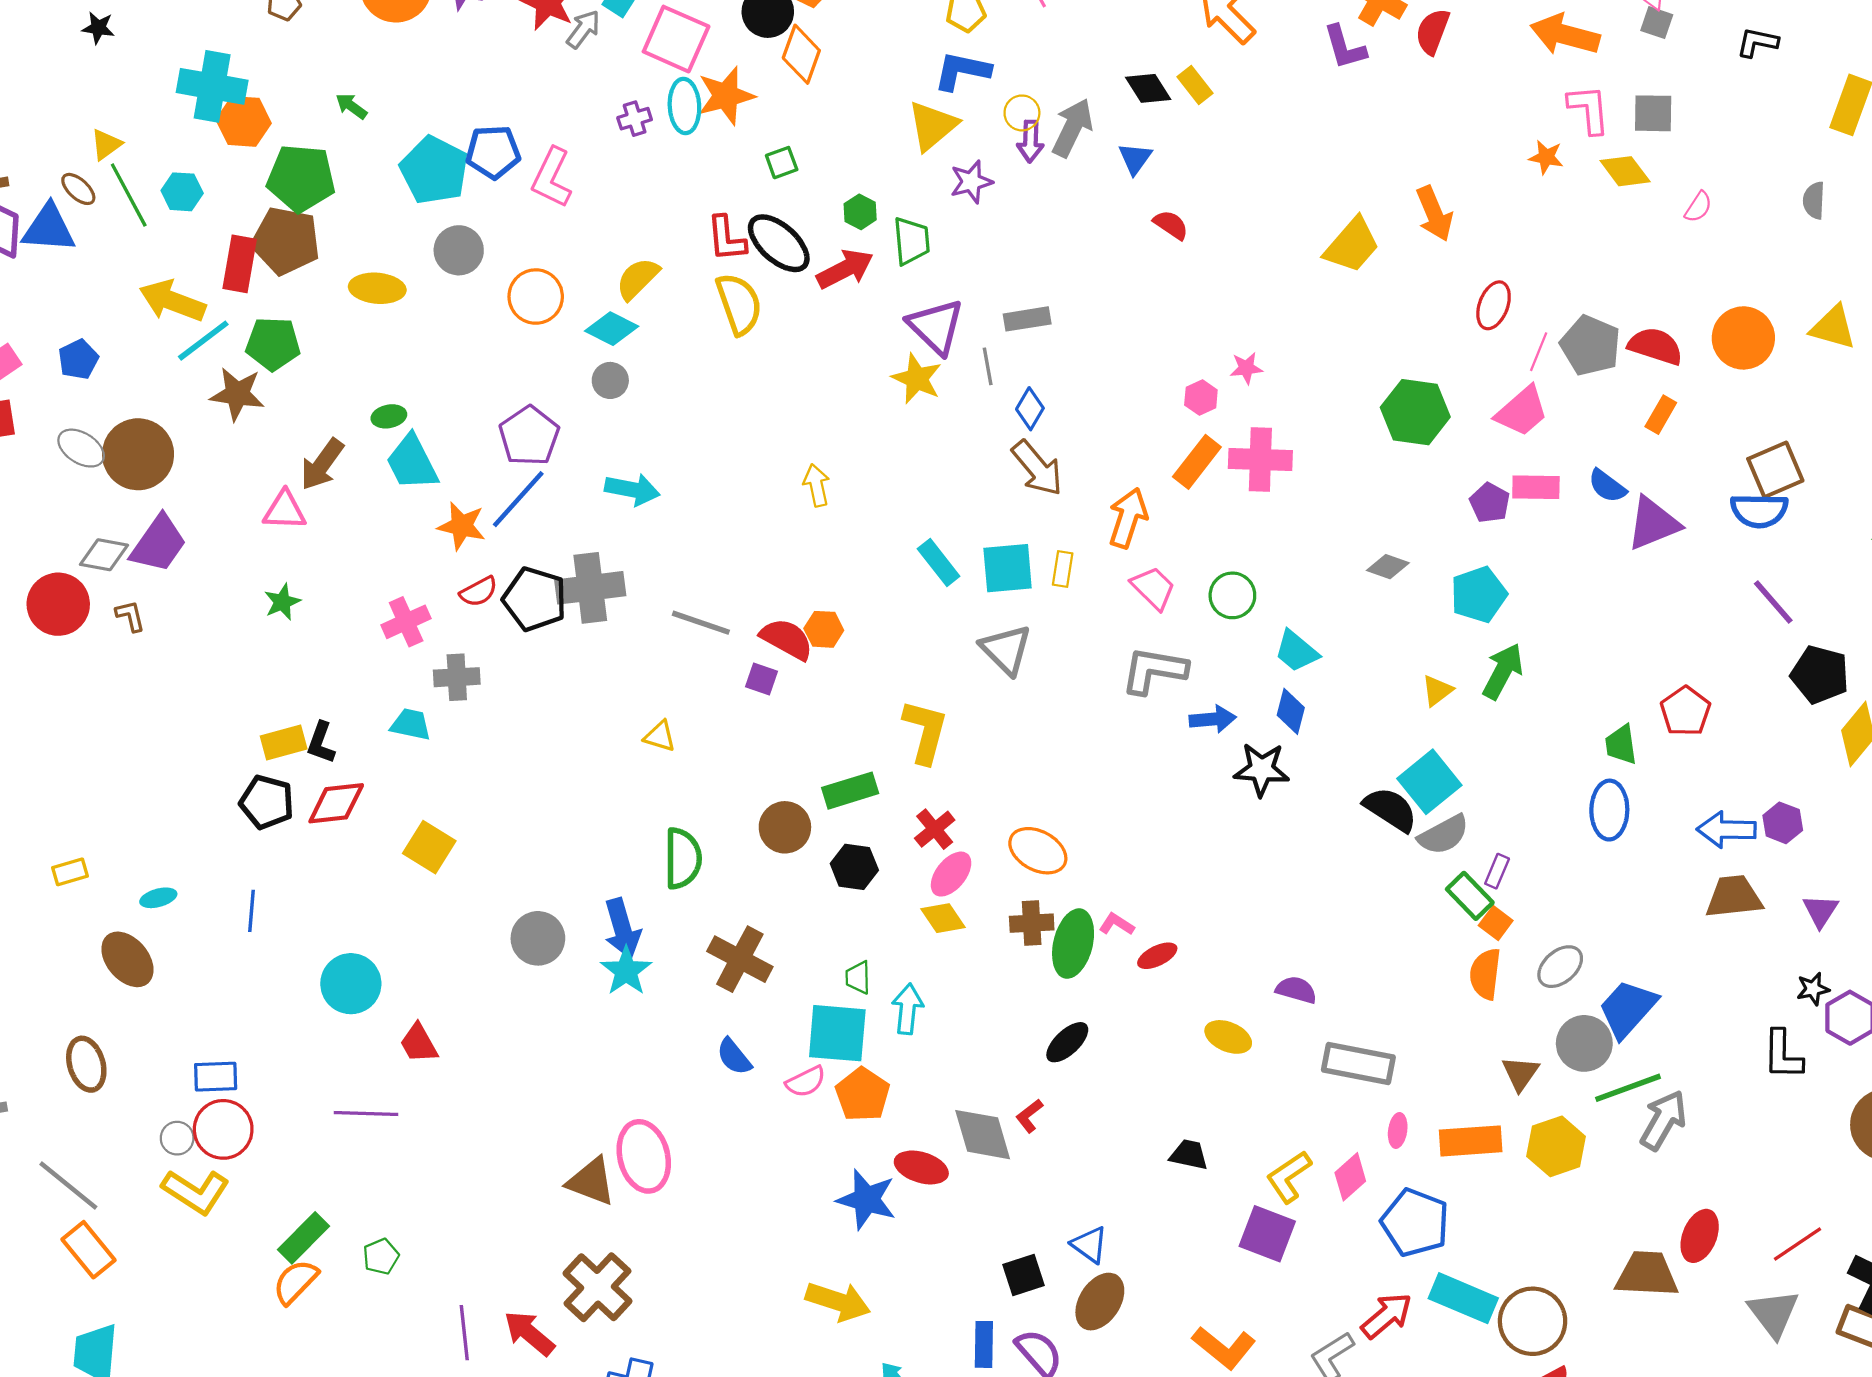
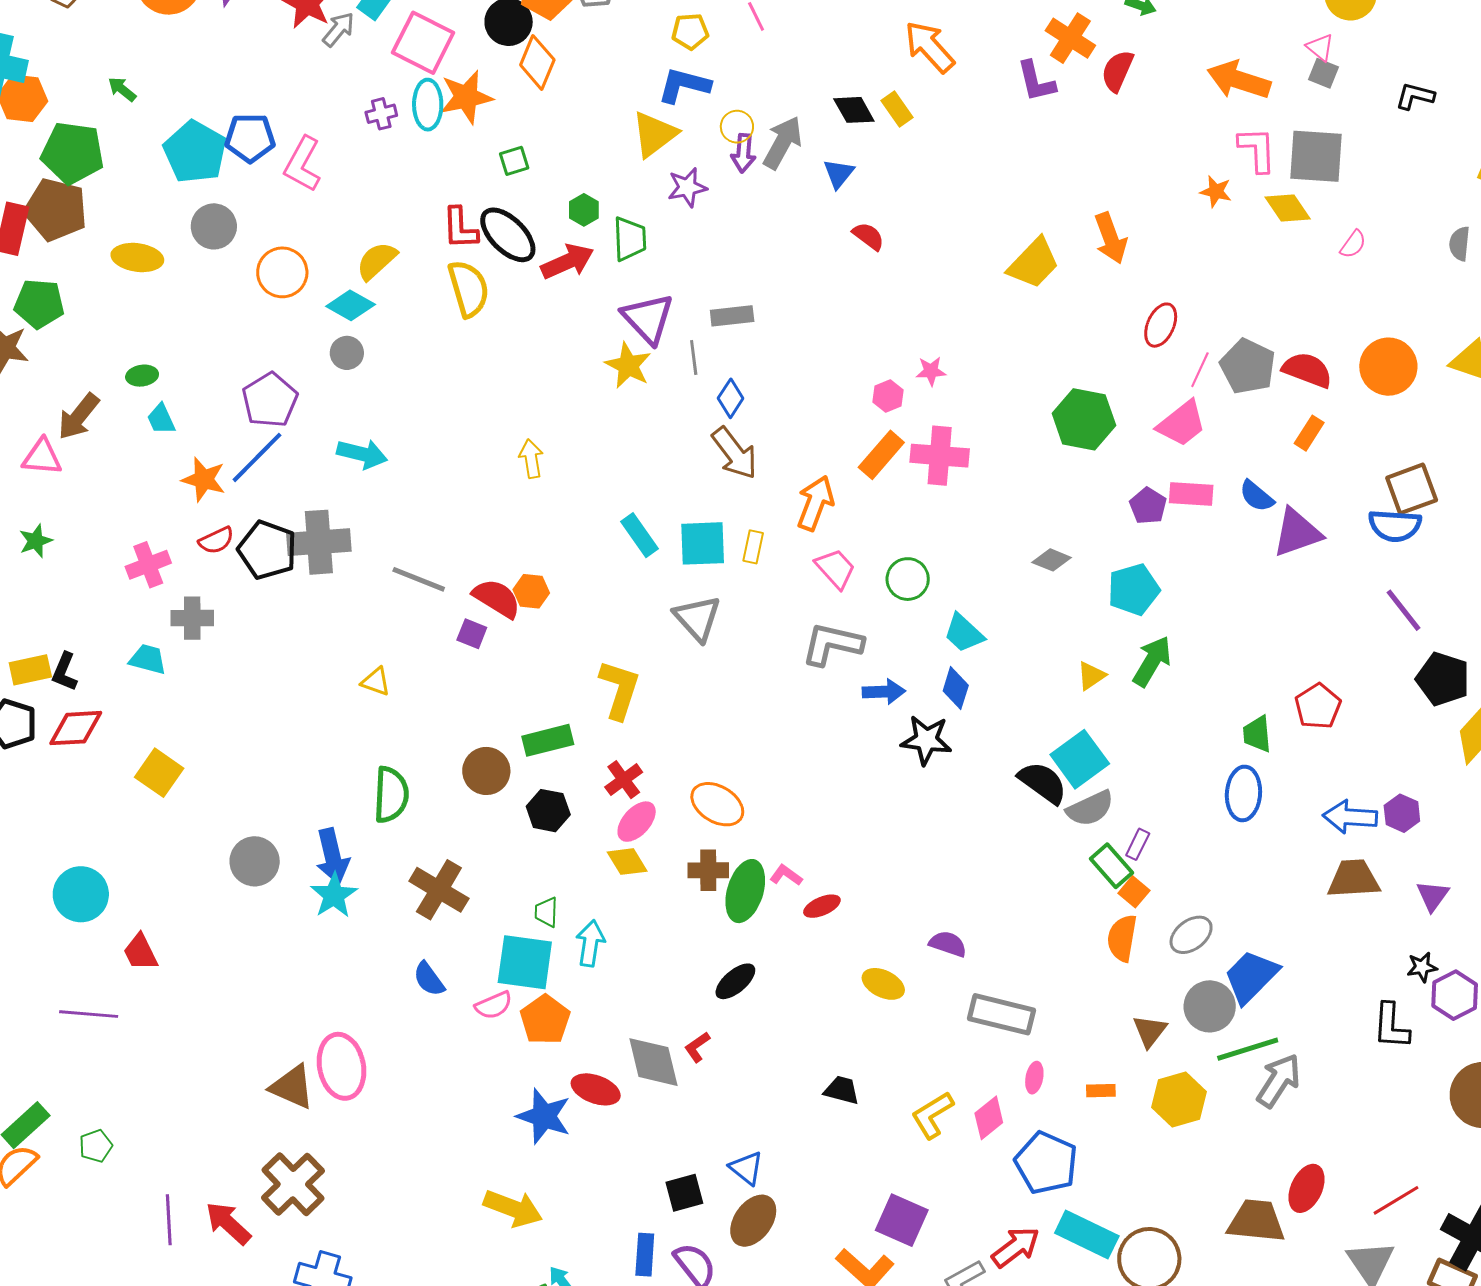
gray square: (1653, 113) -> (1316, 156), size x1.5
cyan trapezoid: (412, 463) -> (161, 419), size x0.6
orange rectangle: (1471, 1141) -> (1101, 1091), size x0.5
purple square: (1267, 1234) -> (902, 1220), moved

